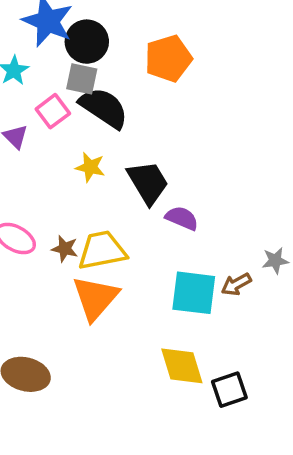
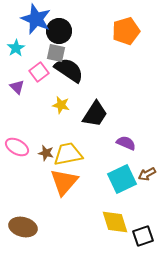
orange pentagon: (168, 59) -> (126, 31), moved
black trapezoid: (148, 182) -> (95, 114), turned 64
purple semicircle: (182, 218) -> (126, 143), moved
cyan square: (194, 293) -> (122, 179), turned -32

